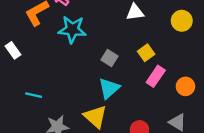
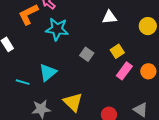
orange circle: (185, 86) -> (148, 71), moved
cyan triangle: (109, 88) -> (48, 72), moved

